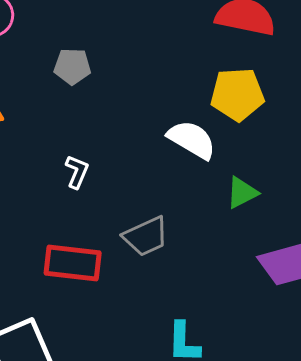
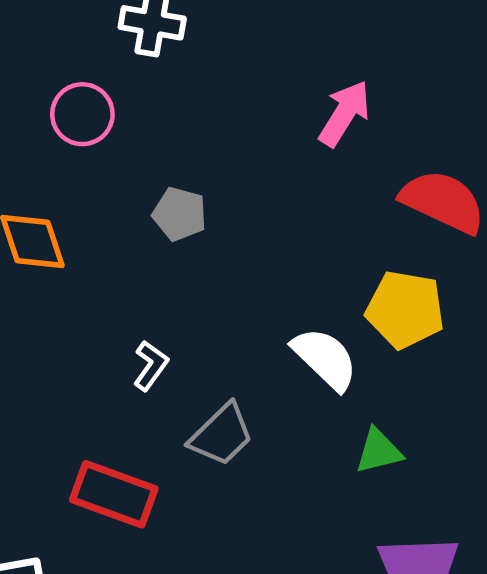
gray trapezoid: (146, 236) -> (221, 435), moved, turned -33

